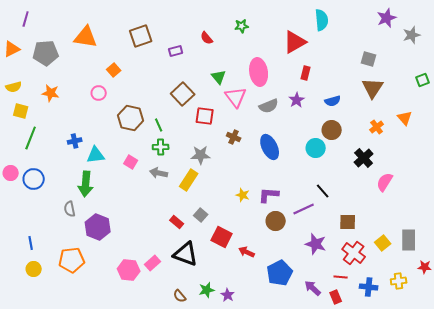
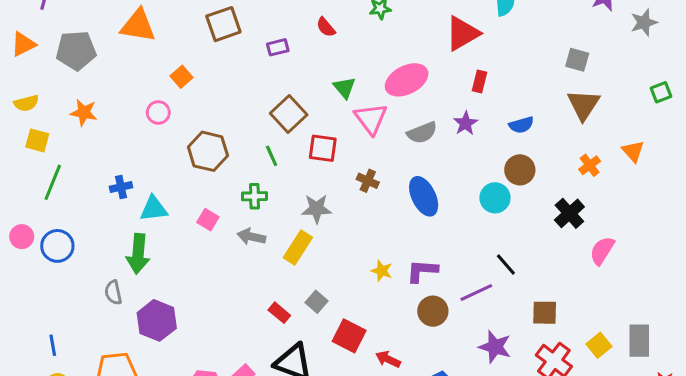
pink ellipse: (259, 72) -> (407, 80), turned 72
green line: (159, 125) -> (272, 156), moved

